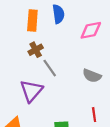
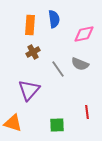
gray line: (50, 68) -> (58, 69), moved
gray semicircle: (92, 76) -> (80, 64), moved

